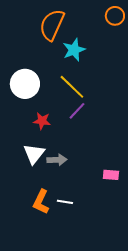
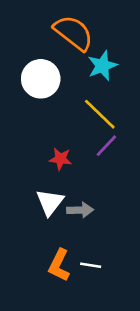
orange semicircle: (52, 25) -> (74, 33), turned 104
white circle: (25, 84) -> (41, 79), moved

